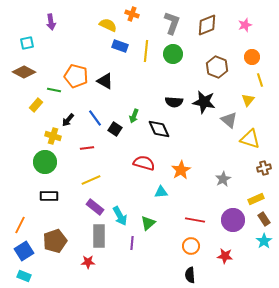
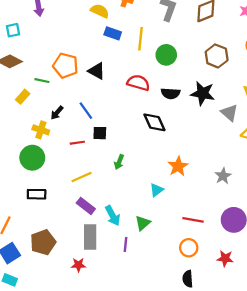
green circle: (173, 54) -> (166, 55), moved
green arrow: (134, 116) -> (119, 162), moved
black square: (115, 129) -> (100, 133), moved, turned -32
red semicircle: (144, 163) -> (138, 83), moved
cyan triangle: (161, 192) -> (157, 190), turned -32

